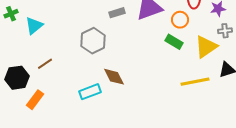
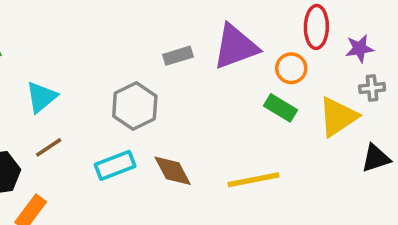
cyan triangle: (34, 26) -> (41, 97), moved
yellow line: (195, 82) -> (253, 180), moved
cyan rectangle: (90, 92) -> (115, 165), moved

